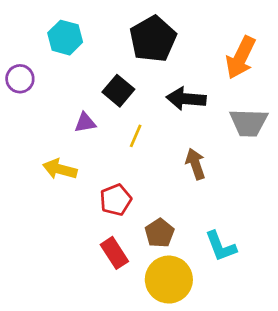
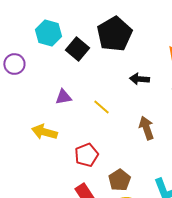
black square: (118, 91) -> (77, 49), moved
black arrow: (186, 99) -> (139, 79), size x0.7
yellow line: (136, 136) -> (101, 107), turned -72

